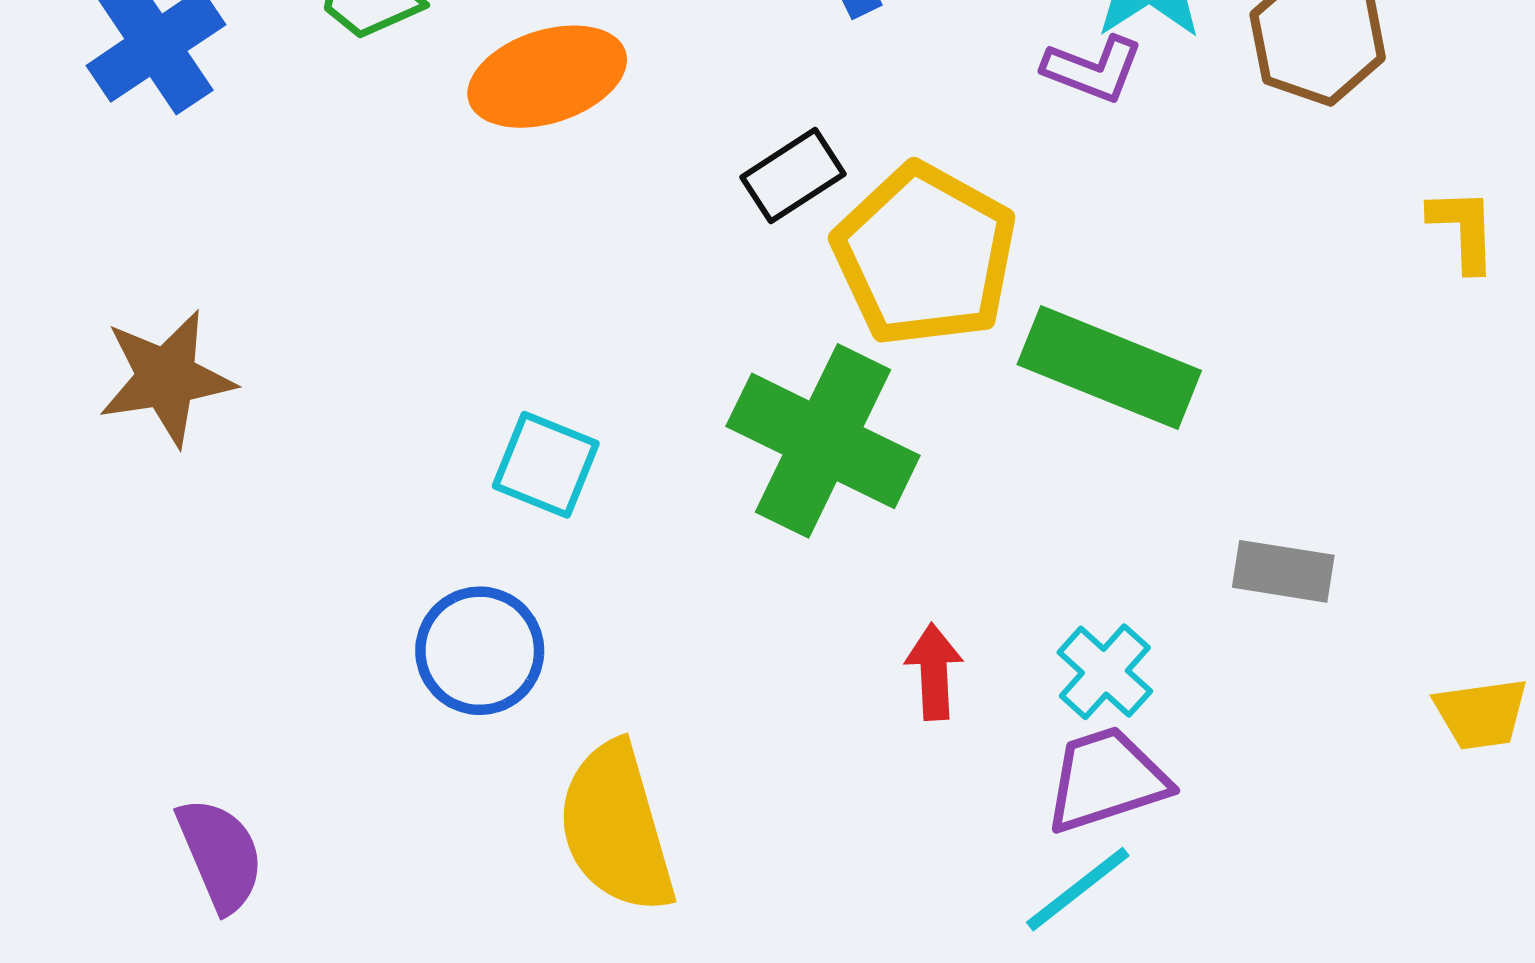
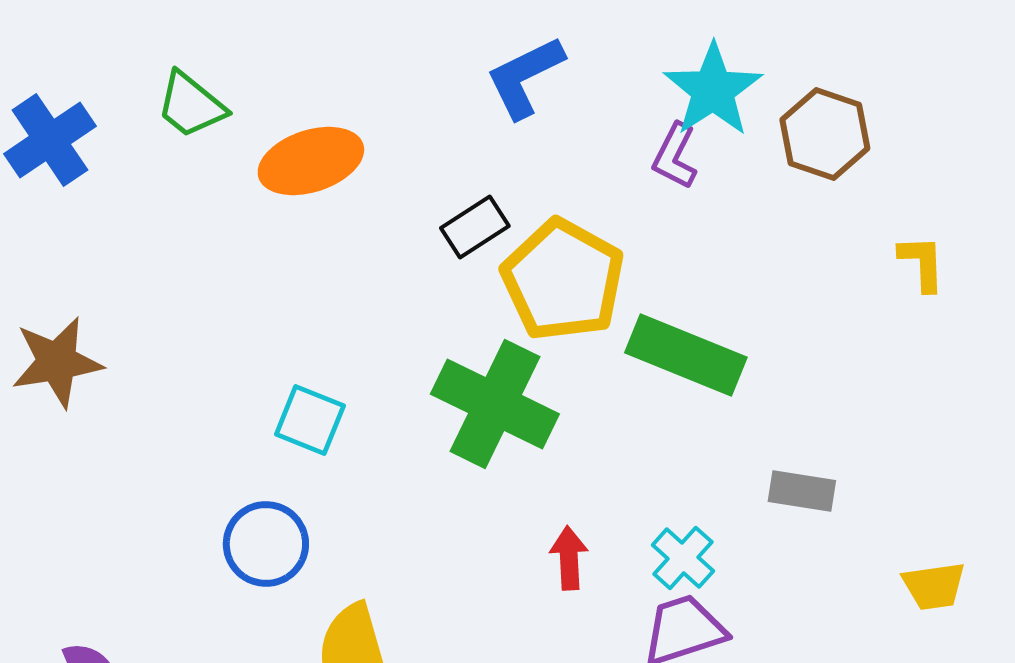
purple L-shape: (1093, 69) -> (675, 156), turned 96

